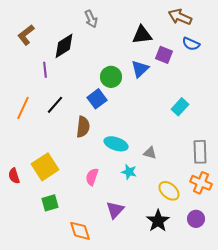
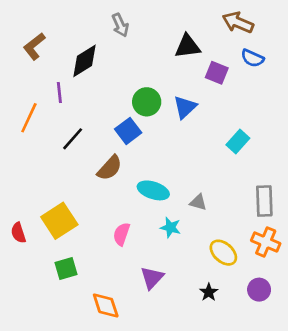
blue triangle: (140, 69) -> (185, 107), moved
orange line: (23, 108) -> (29, 118), moved
brown semicircle: (83, 127) -> (110, 168), turned 35
black star: (158, 221) -> (209, 292), size x0.6

